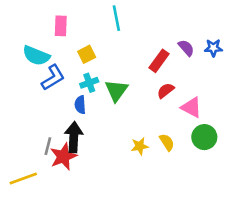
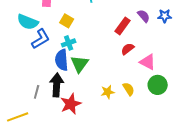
yellow square: (87, 54) -> (67, 21), turned -32
green triangle: (116, 91) -> (80, 64), moved
blue semicircle: (80, 105) -> (62, 60), size x1.5
red star: (63, 156) -> (71, 104), moved

